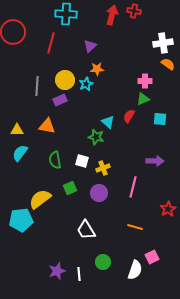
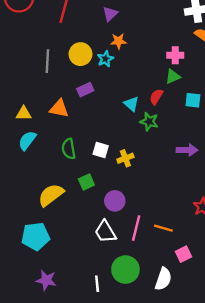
purple rectangle: (60, 100) -> (85, 90), moved
green star: (96, 137) -> (149, 122), moved
pink line: (133, 187) -> (136, 228), moved
purple circle: (99, 193) -> (115, 201), moved
cyan pentagon: (21, 220) -> (36, 236), moved
pink square: (152, 257) -> (183, 254), moved
green circle: (103, 262) -> (125, 270), size x1.5
purple star: (57, 271) -> (46, 280), moved, turned 30

